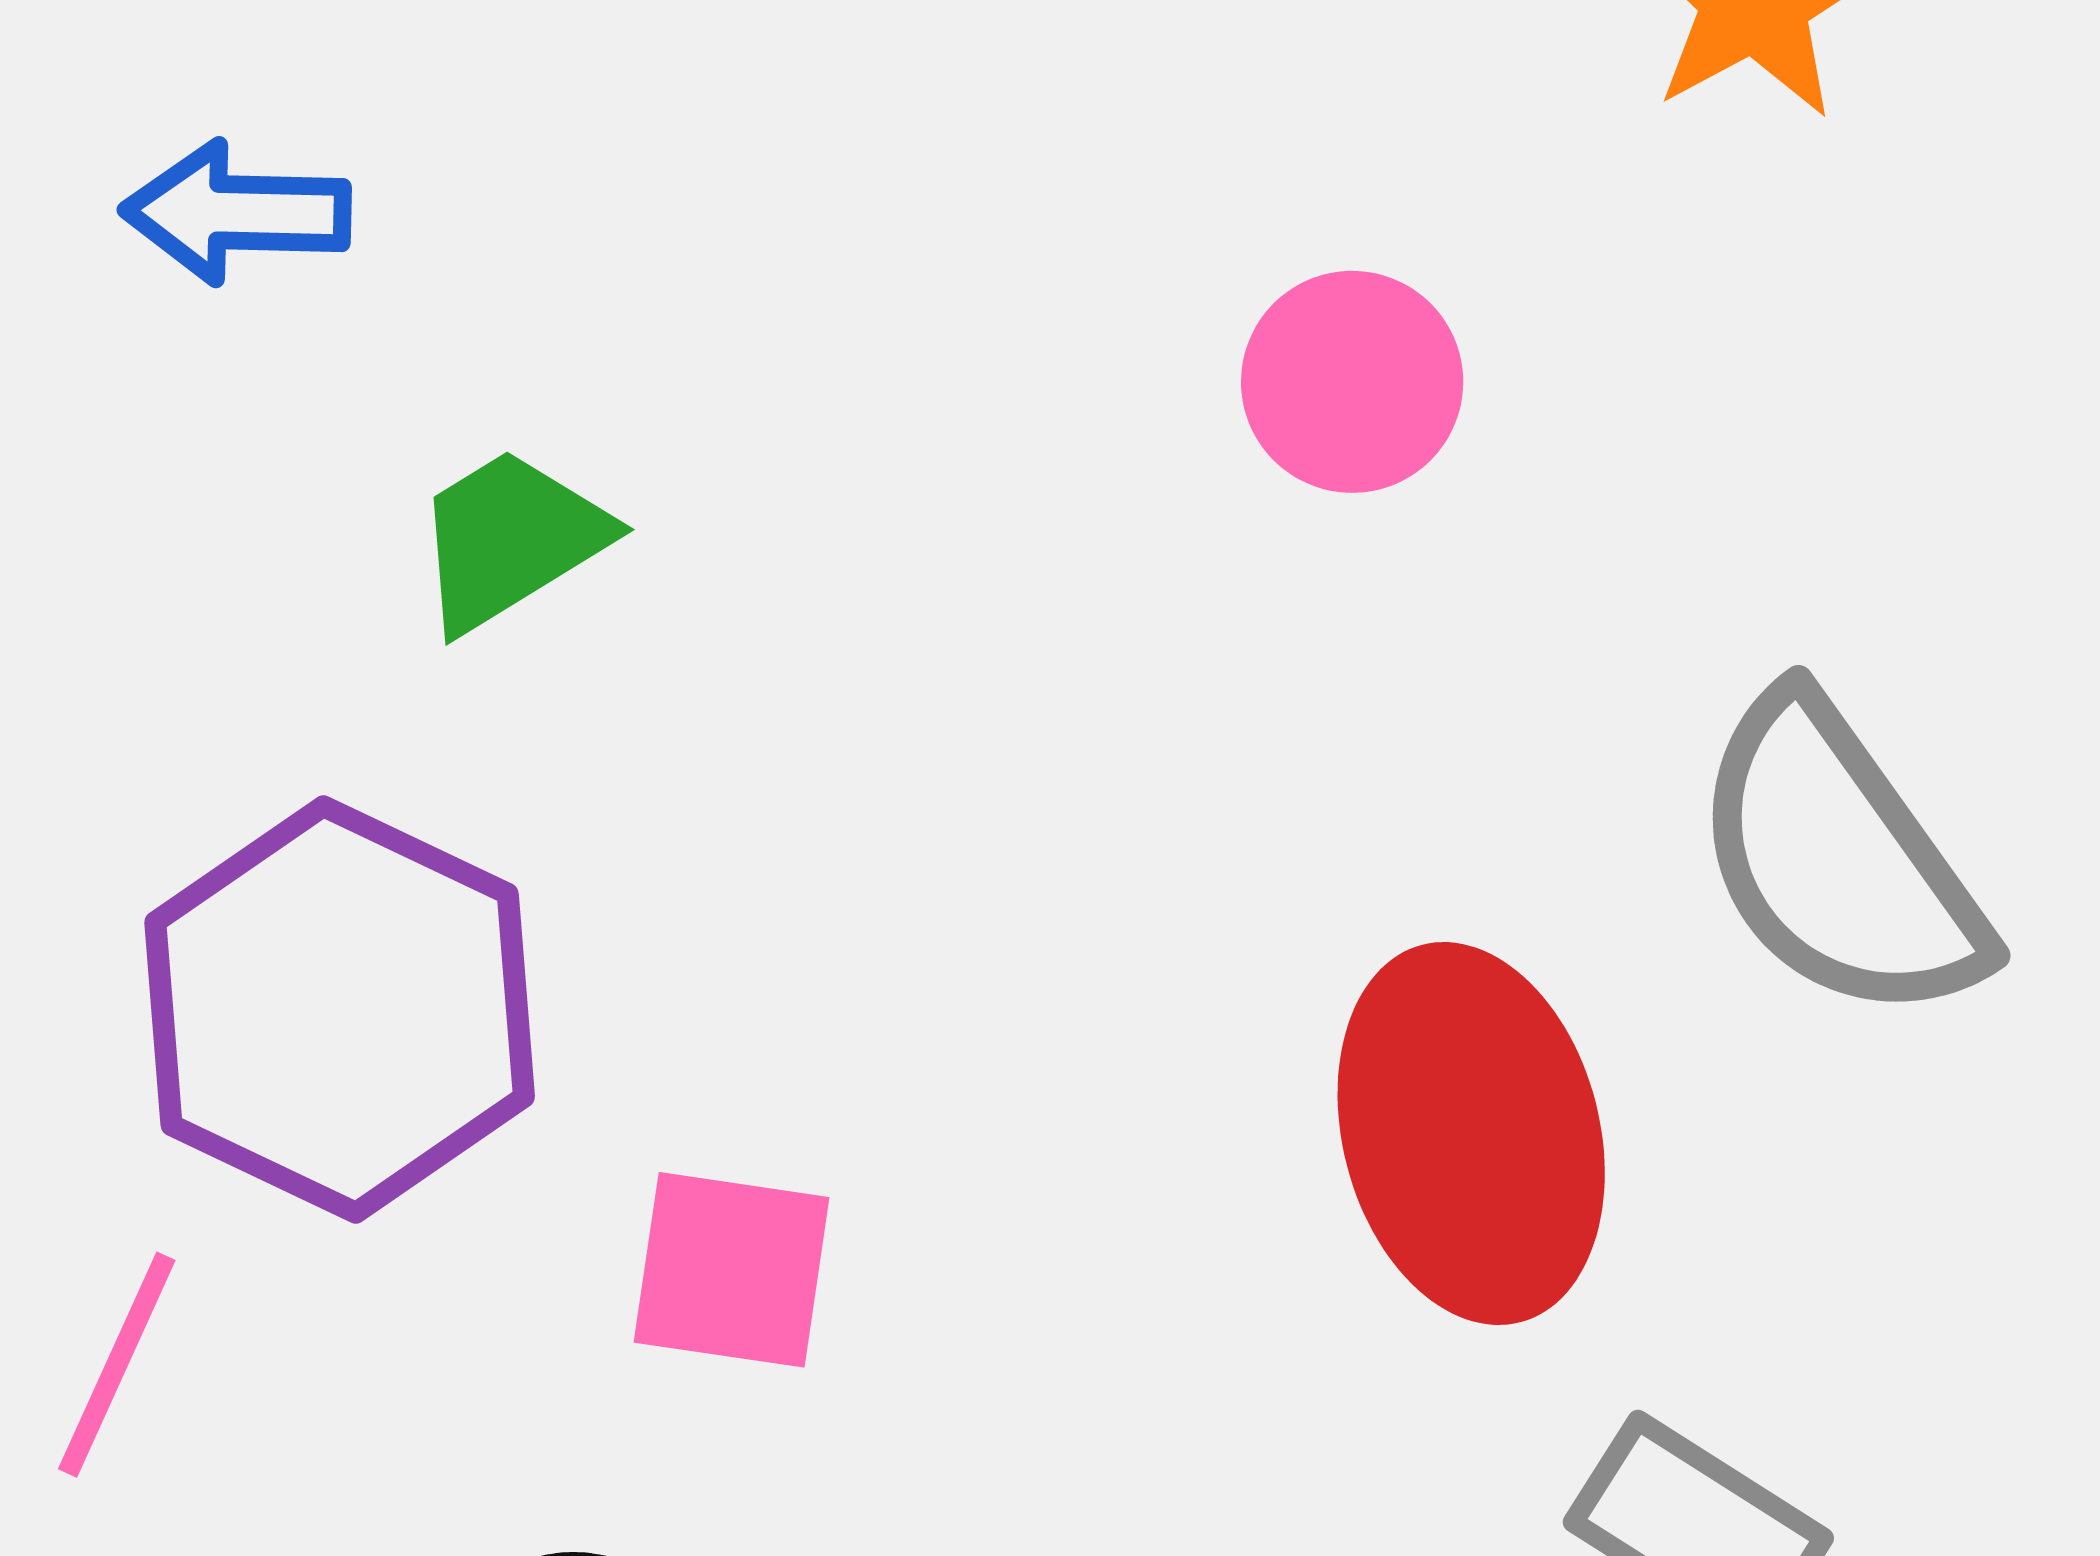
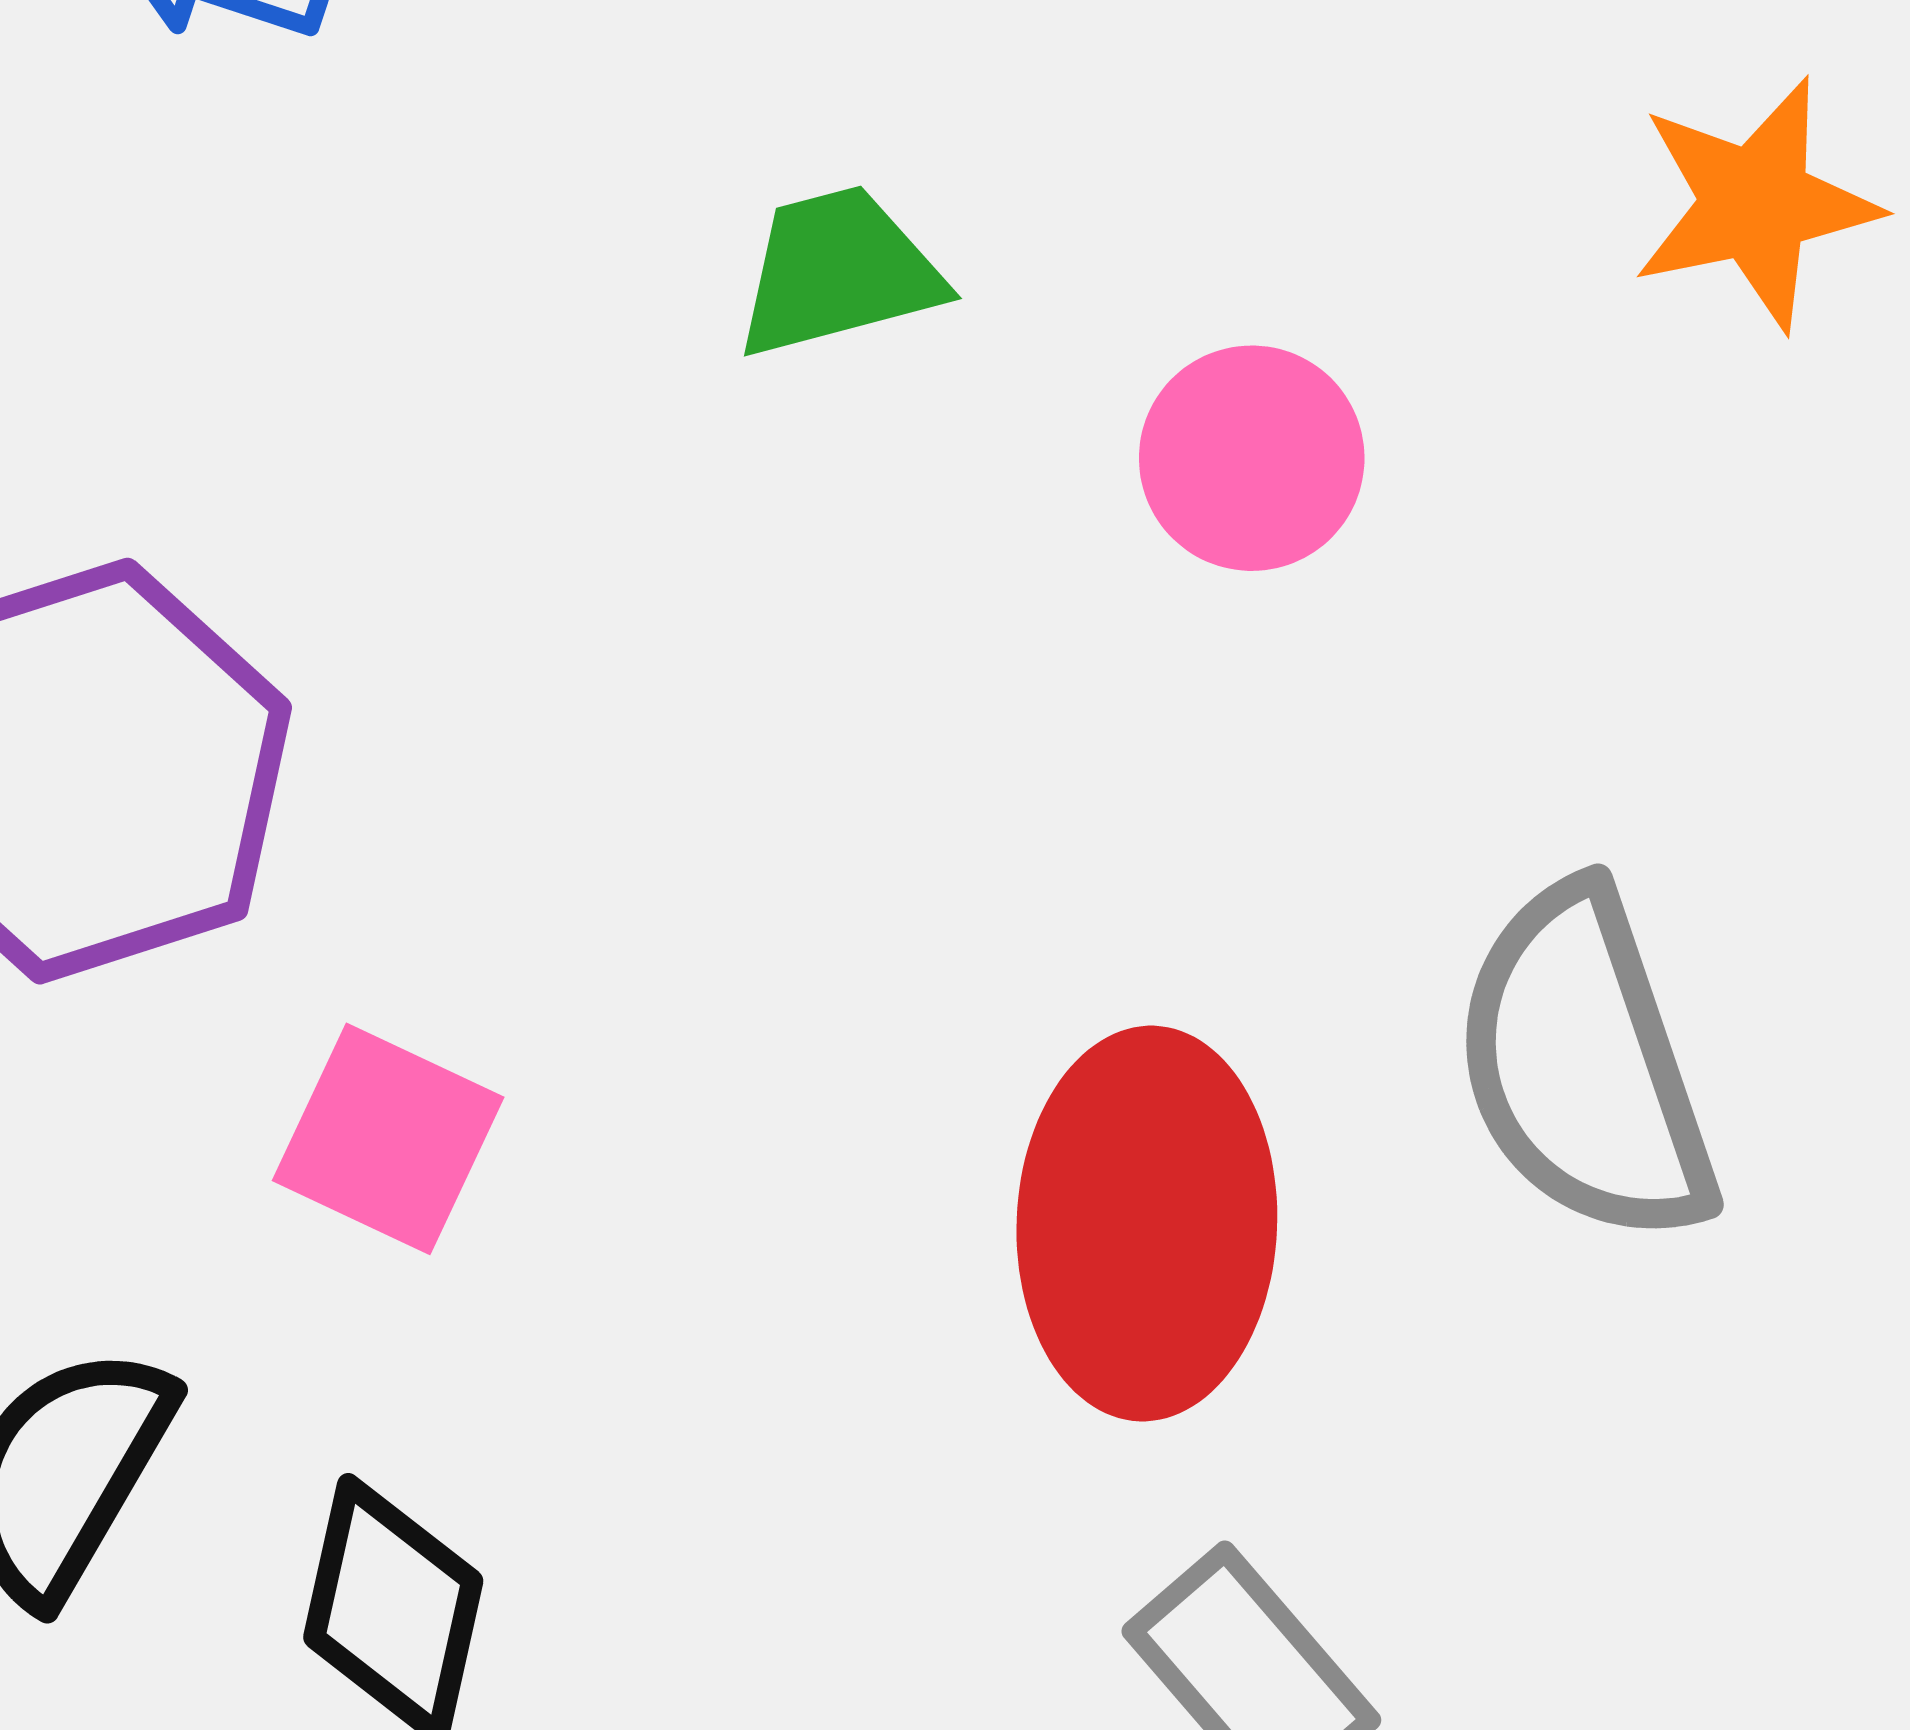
green trapezoid: (511, 539) -> (838, 272), moved

